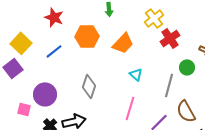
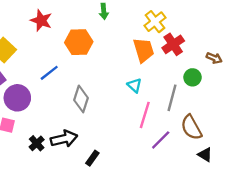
orange trapezoid: (123, 43) -> (144, 50), moved, turned -60
blue line: (54, 51) -> (49, 73), moved
purple circle: (45, 94) -> (17, 98), moved
pink line: (130, 108) -> (145, 115), moved

